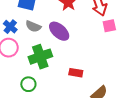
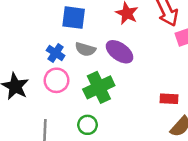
red rectangle: (76, 73) -> (169, 99), moved

